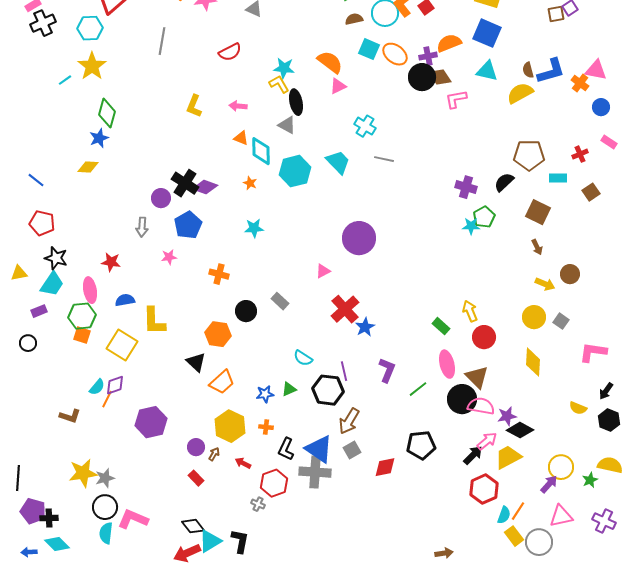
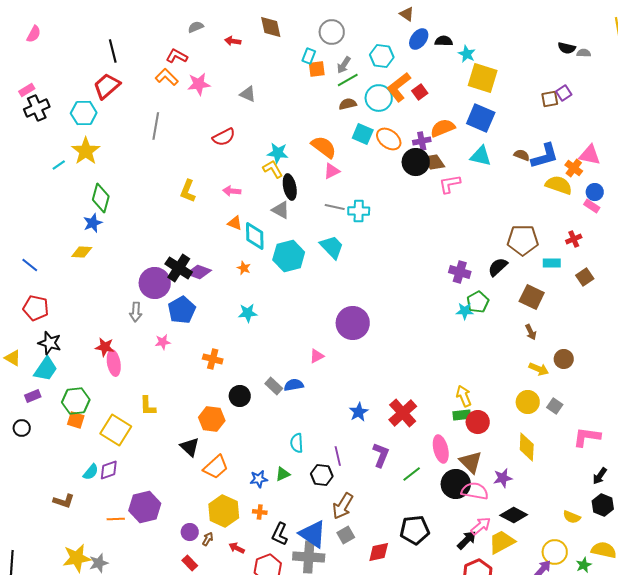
brown semicircle: (528, 70) -> (522, 155), turned 126
yellow semicircle: (520, 93) -> (559, 185), moved, turned 48
cyan cross: (365, 126) -> (359, 211), turned -30
pink rectangle: (609, 142) -> (592, 206), moved
gray line: (384, 159) -> (335, 207), moved
purple circle: (161, 198) -> (155, 283), size x1.6
yellow triangle: (19, 273) -> (13, 358), turned 42
pink ellipse: (90, 290) -> (114, 363), moved
blue semicircle: (125, 300) -> (294, 385), moved
red cross: (345, 309) -> (403, 413), moved
yellow L-shape: (154, 321) -> (148, 406), size x0.7
green rectangle: (441, 326) -> (462, 415), moved, turned -48
cyan semicircle: (303, 358) -> (297, 443), turned 54
black hexagon: (328, 390) -> (322, 475), size x0.7
orange line: (107, 399) -> (116, 519), moved, turned 60
yellow semicircle: (578, 408) -> (572, 517), moved
purple star: (507, 416) -> (503, 478), moved

